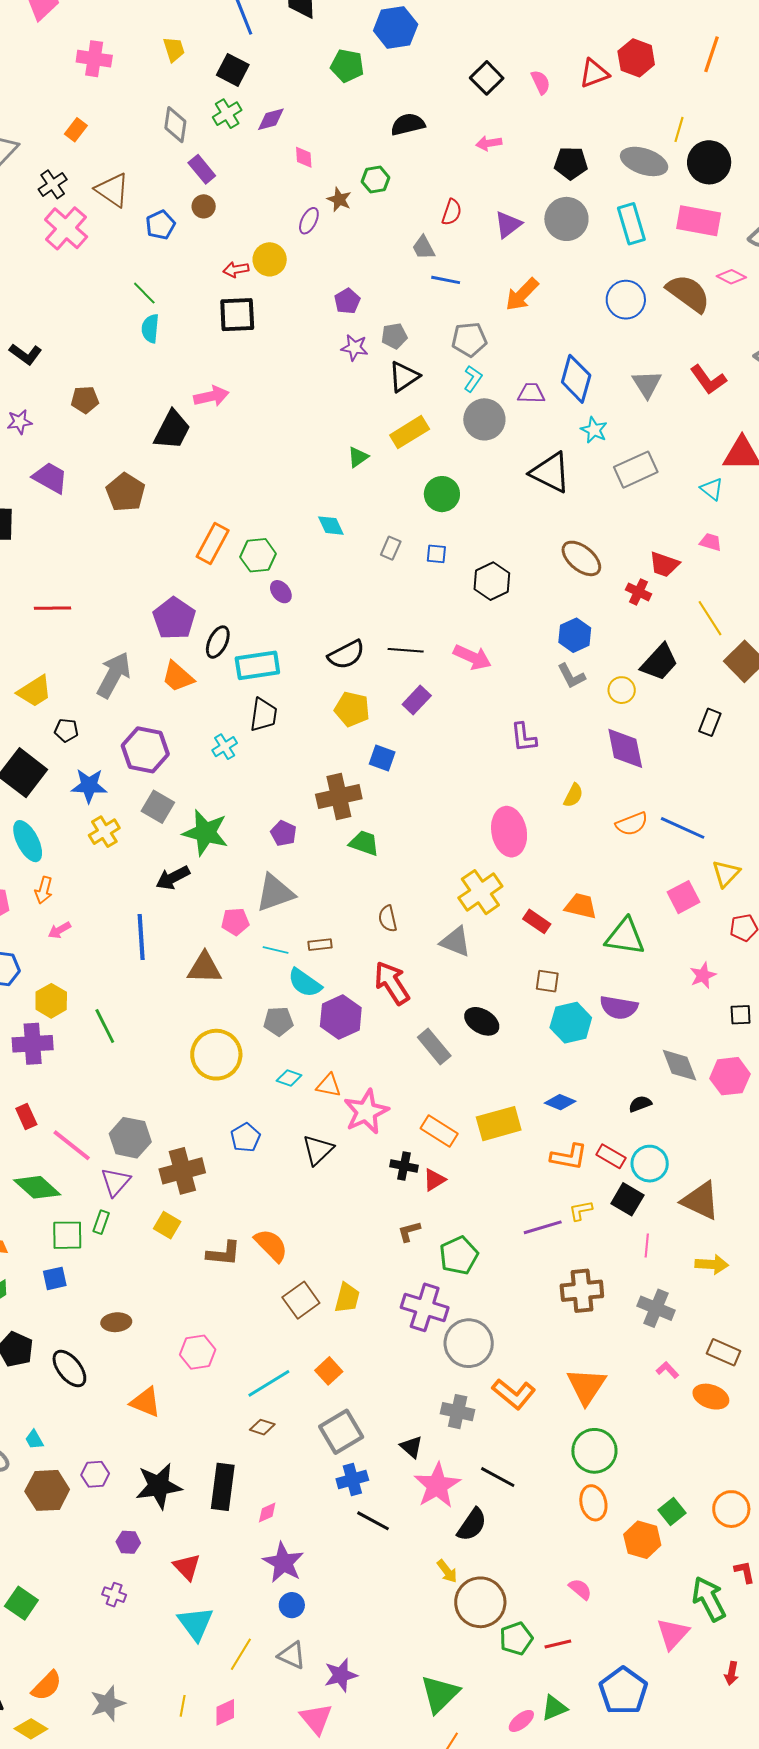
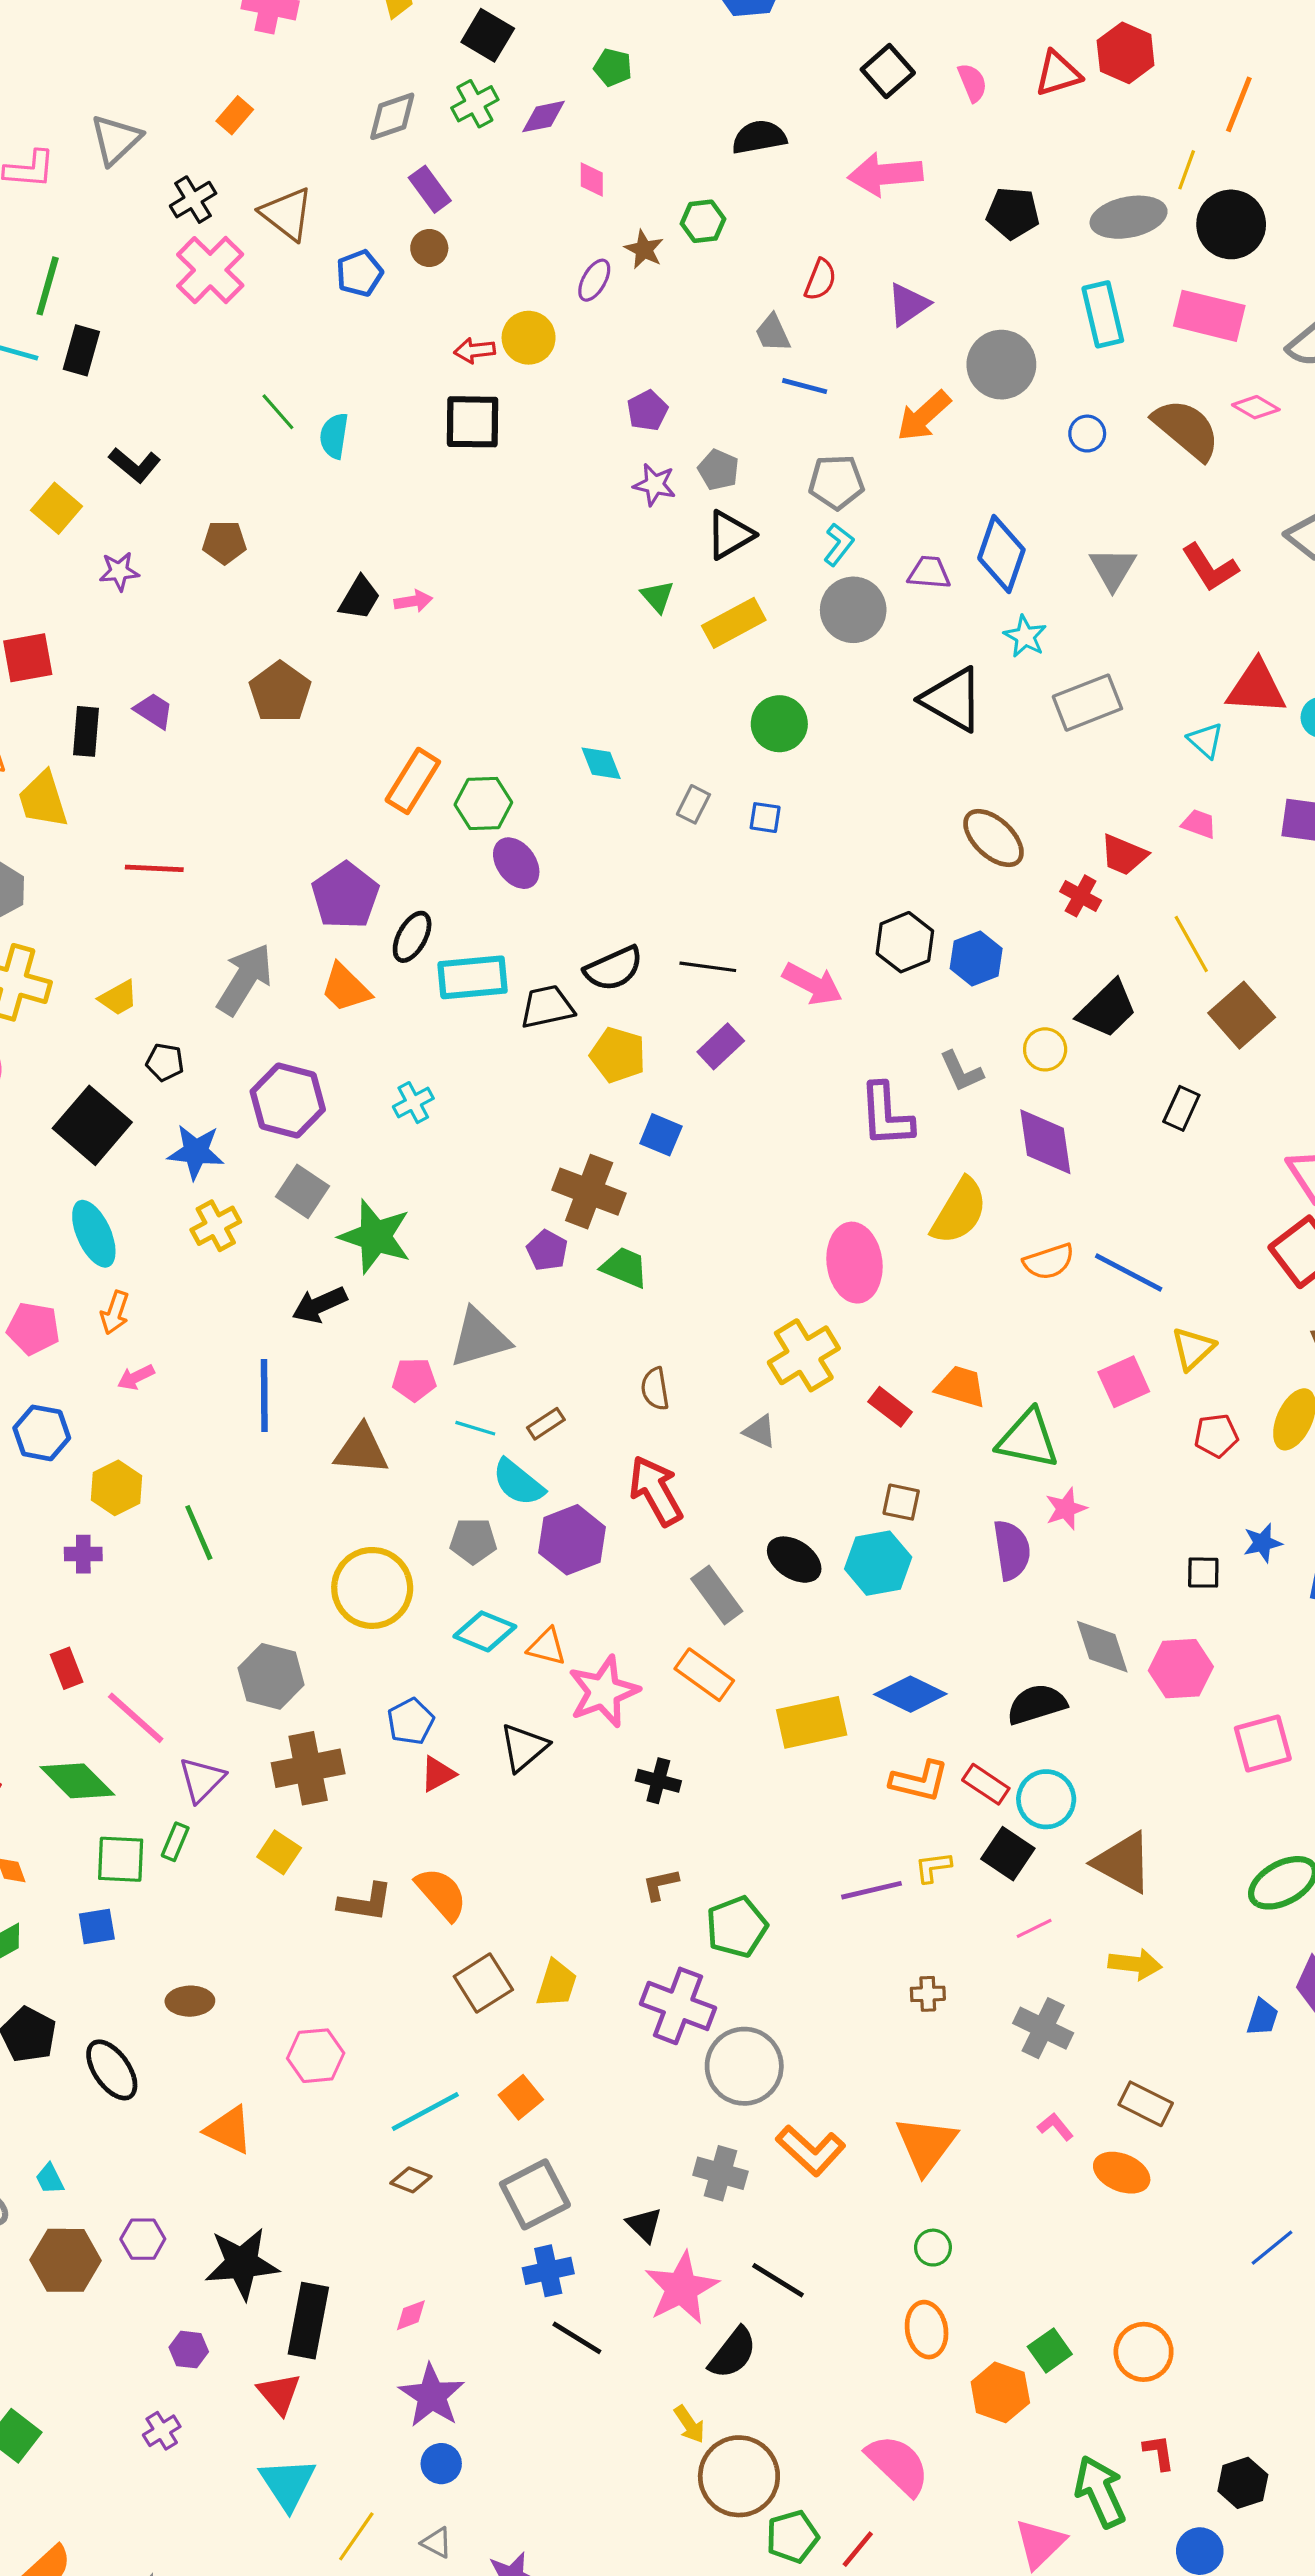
orange line: (712, 54) -> (1239, 104), moved
green pentagon: (347, 66) -> (613, 67), moved, size x0.7
gray diamond: (175, 125) -> (392, 116), turned 60
pink arrow: (489, 143) -> (885, 174), size x1.8
gray ellipse: (644, 161) -> (1129, 217), turned -33
gray circle: (566, 219) -> (1001, 365), moved
green line: (144, 293) -> (278, 412), moved
blue circle: (626, 300) -> (1087, 434), size x0.6
gray pentagon: (394, 336) -> (718, 470), turned 30
pink arrow: (211, 396) -> (413, 601), moved, size x0.7
black trapezoid: (172, 430) -> (360, 598), size x0.7
green triangle: (358, 457) -> (657, 596), moved, turned -40
purple trapezoid: (50, 478) -> (154, 711), moved, size x0.7
black hexagon: (492, 581) -> (905, 942), moved
purple ellipse: (281, 592) -> (516, 863), size x1.4
gray L-shape: (571, 676) -> (961, 1071), moved
yellow trapezoid: (35, 691) -> (118, 998), size x0.7
black trapezoid: (264, 715) -> (547, 1007), moved, turned -114
purple L-shape: (524, 737) -> (886, 1115), size x1.4
yellow semicircle: (573, 795) -> (959, 1211), size x1.8
brown cross: (339, 796) -> (589, 1192), turned 30
purple pentagon: (284, 833) -> (547, 1250), moved
gray triangle: (455, 942) -> (760, 1431), size x0.7
brown rectangle: (320, 945) -> (546, 1424), turned -30
pink star: (703, 975) -> (1066, 1509), moved
purple semicircle: (619, 1007) -> (1012, 1550), turned -111
cyan hexagon: (571, 1023) -> (878, 1563), moved
purple cross: (33, 1044) -> (83, 1554), size x0.6
cyan diamond: (289, 1078) -> (485, 1631), size x1.5
blue diamond: (560, 1102) -> (910, 1694), size x1.4
black semicircle: (640, 1104) -> (1037, 1704), size x1.6
orange rectangle: (439, 1131) -> (704, 1675), moved
gray hexagon: (130, 1138) -> (271, 1676), moved
red triangle: (434, 1180) -> (438, 1774), moved
pink line: (647, 1246) -> (1034, 1928), turned 55
brown cross: (582, 1291) -> (928, 1994), size x0.5
green circle: (594, 1451) -> (933, 2248), size x0.5
black rectangle: (223, 1487) -> (308, 2321), moved
pink semicircle: (580, 1589) -> (898, 2465), size x1.8
purple cross: (114, 1595) -> (162, 2431), turned 35
red line: (558, 1644) -> (858, 2549), turned -40
gray triangle: (292, 1655) -> (437, 2543), size x0.7

